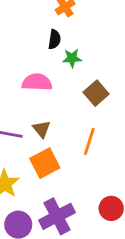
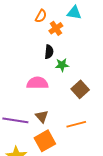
orange line: (89, 141) -> (76, 124), turned 60

